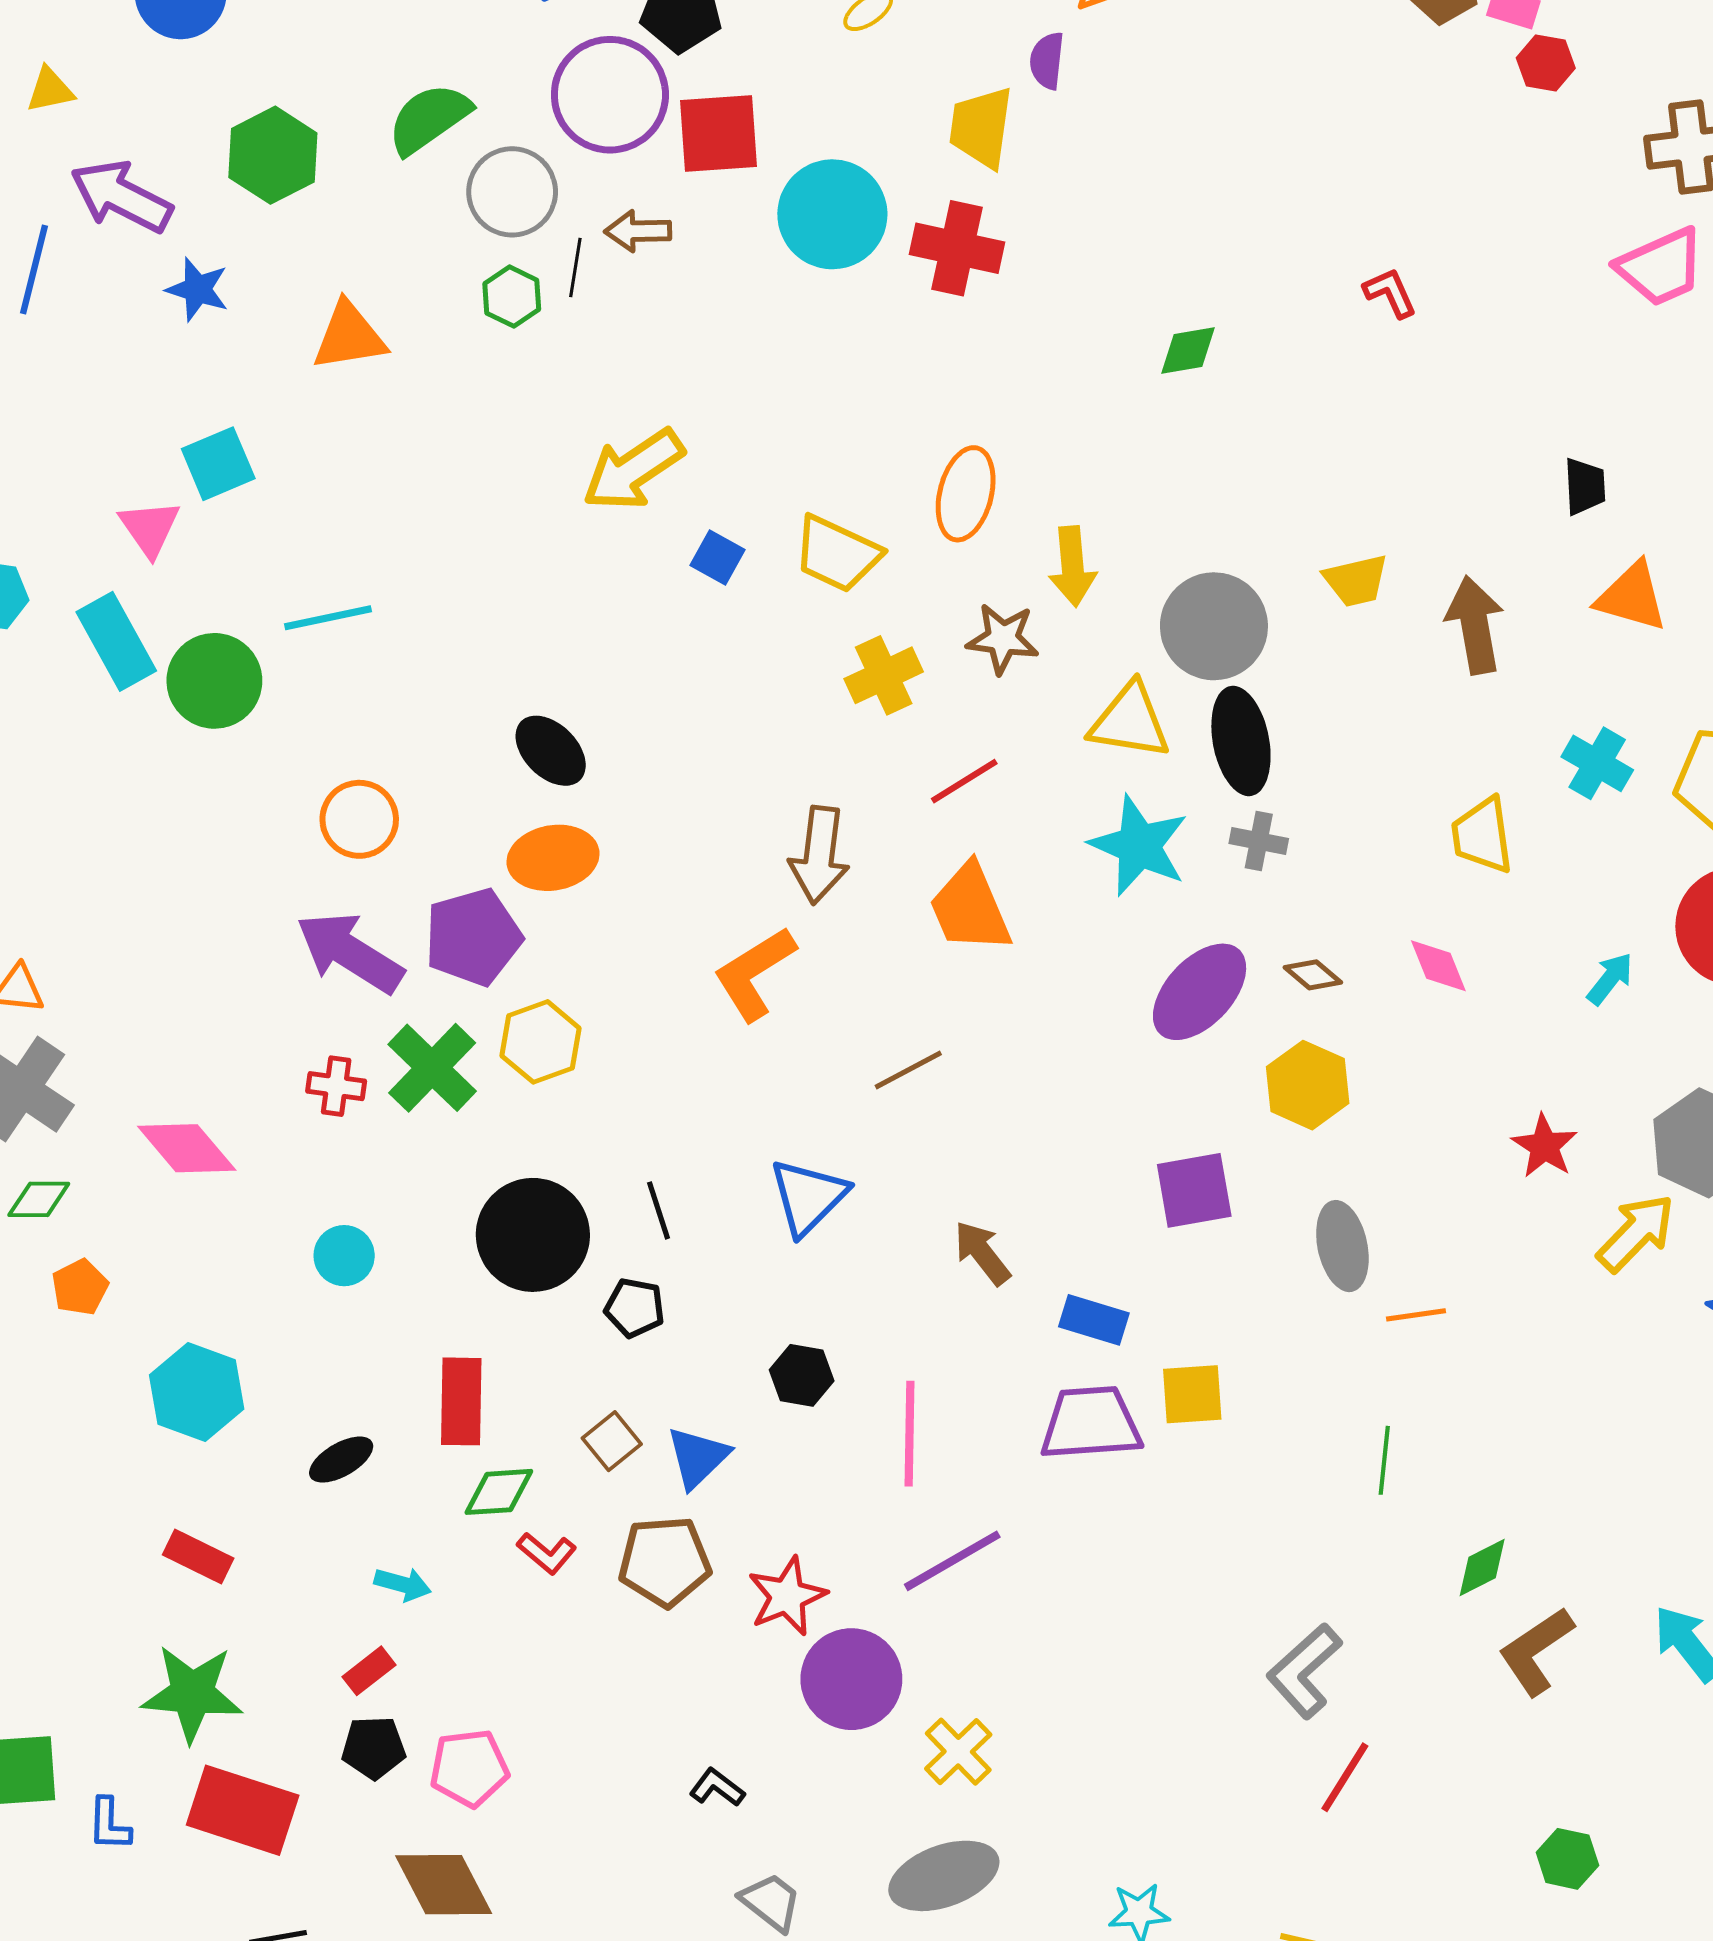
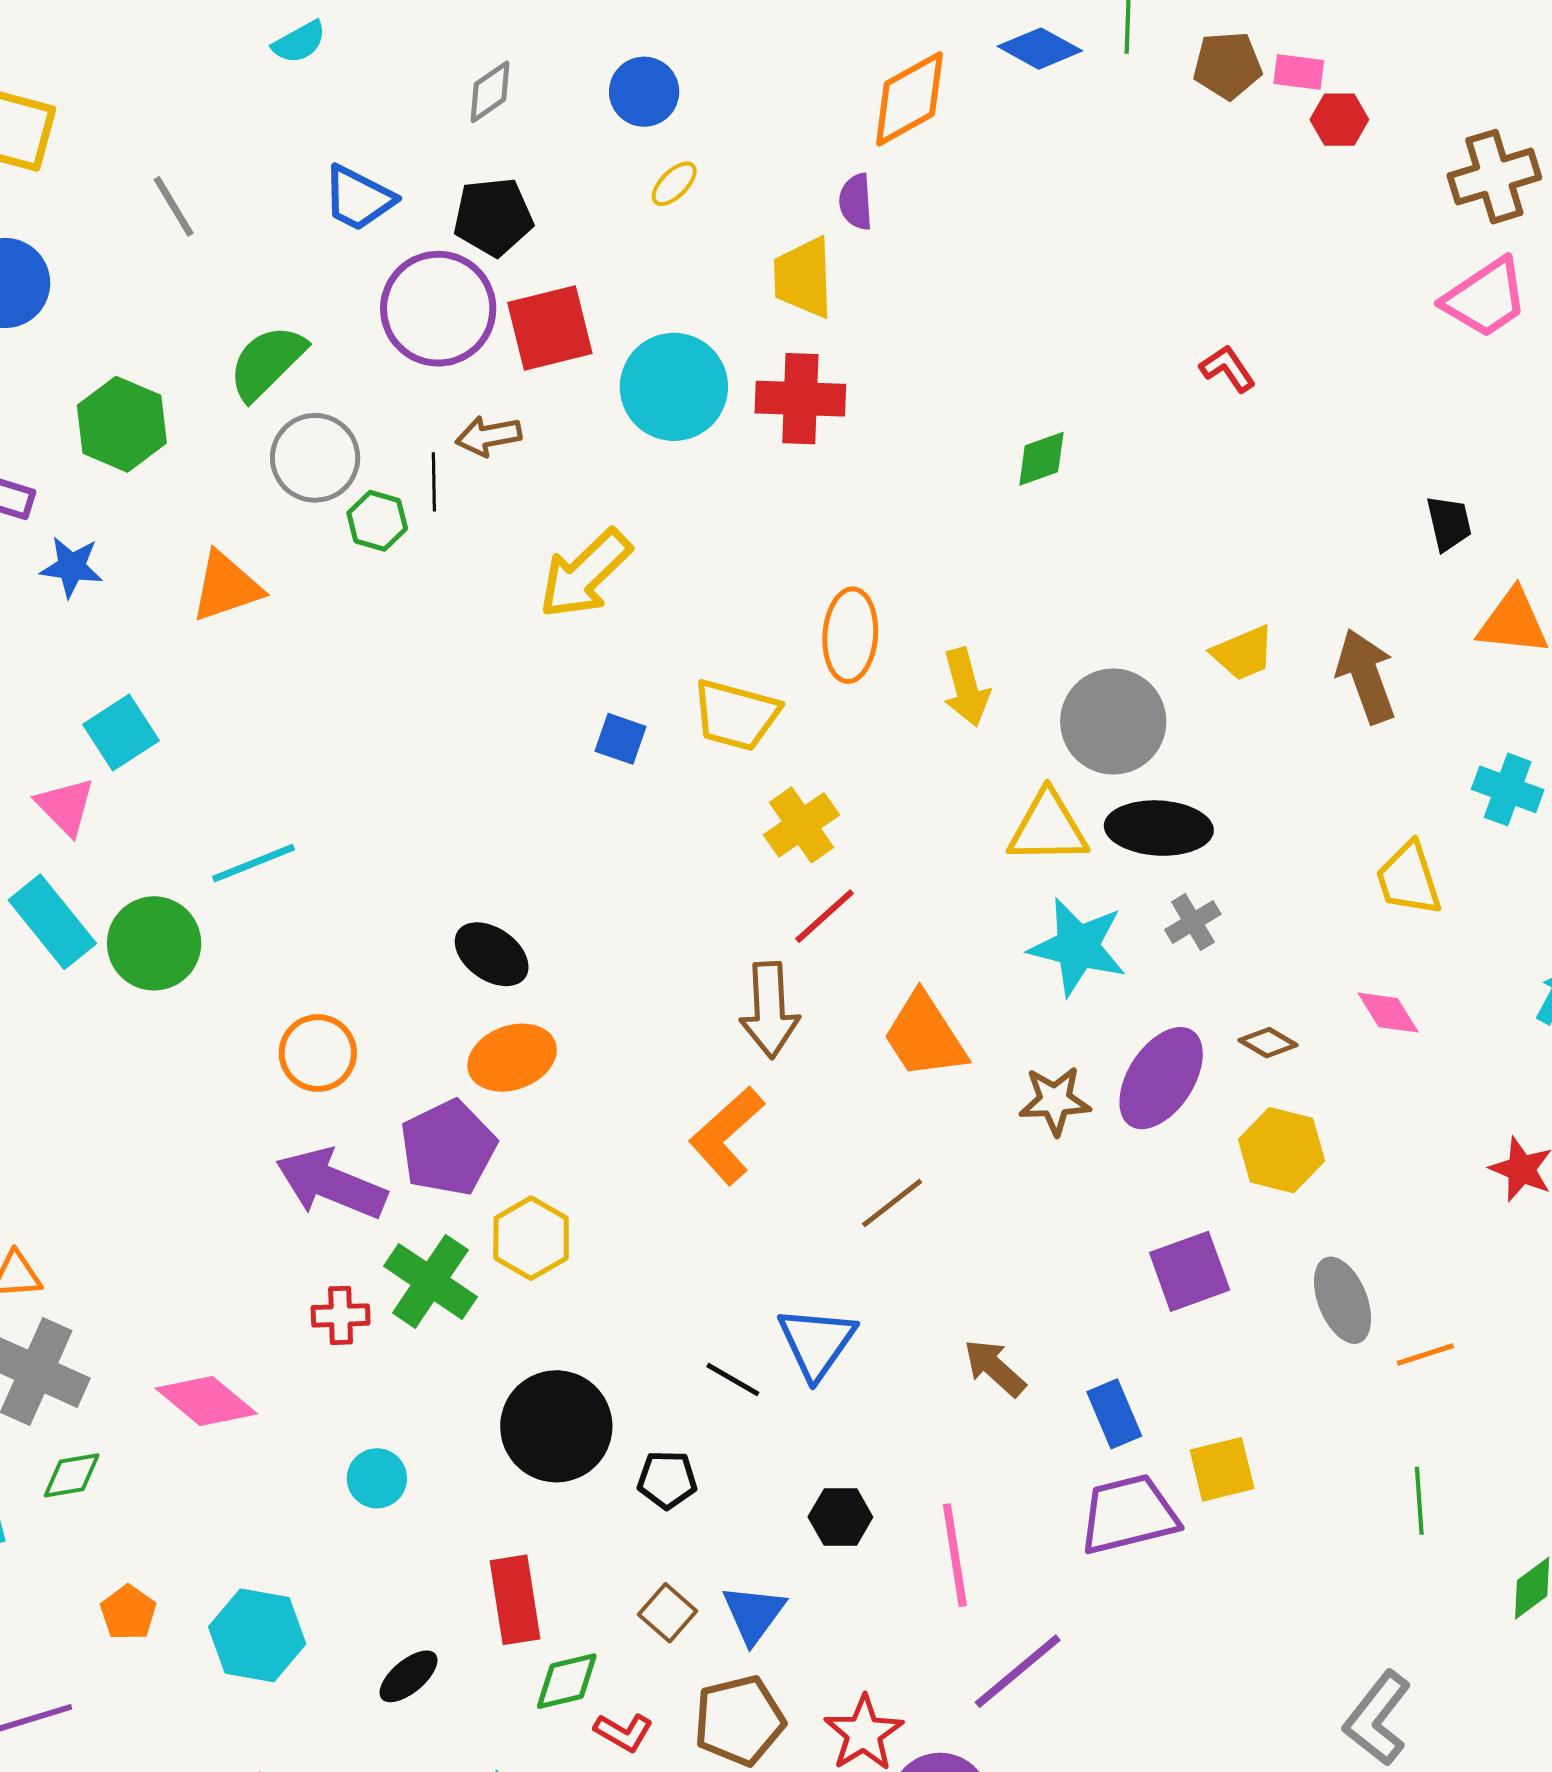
gray circle: (512, 192) -> (315, 458), moved
yellow arrow: (633, 470) -> (585, 574), moved
brown star: (1003, 639) -> (1055, 1101), moved
black ellipse: (1241, 741) -> (1159, 828), turned -66
red line: (964, 781) -> (825, 916), moved
gray cross: (1259, 841) -> (1193, 922), turned -32
black line: (658, 1210) -> (733, 1379), moved, turned -32
orange pentagon: (80, 1287) -> (128, 1613), moved
blue rectangle: (1094, 1320) -> (1114, 1414), turned 60

